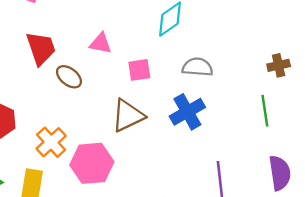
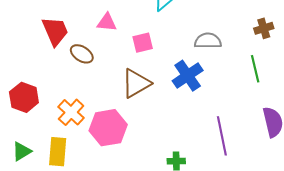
gray semicircle: (197, 67) -> (208, 41), moved

